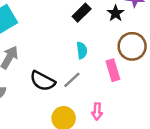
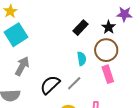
brown circle: (132, 46) -> (106, 50), moved
black semicircle: (43, 81) -> (50, 85), turned 110

